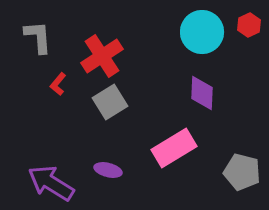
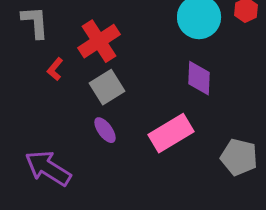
purple ellipse: (108, 170) -> (105, 130), moved, turned 40

